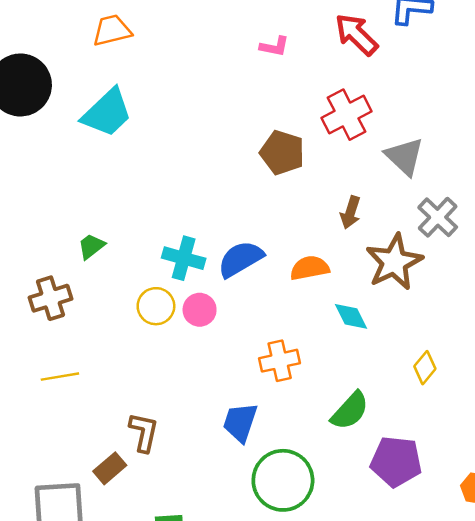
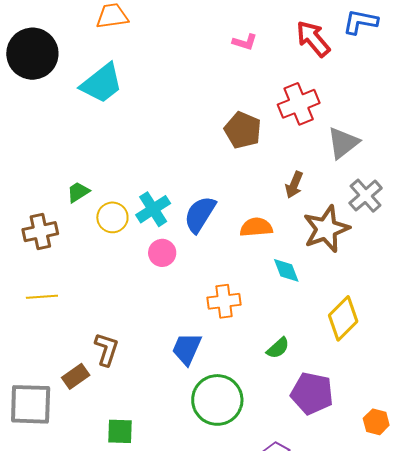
gray triangle: (405, 156) -> (343, 143), turned 33
cyan cross: (184, 258) -> (153, 209), turned 36
blue semicircle: (240, 259) -> (200, 214), turned -33
yellow circle: (156, 306) -> (112, 217), moved
yellow diamond: (425, 368) -> (343, 318), size x1.6
green semicircle: (350, 411) -> (278, 348), size x0.7

